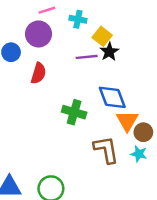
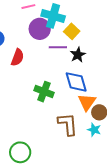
cyan cross: (78, 19) -> (53, 16), size x1.6
purple circle: (39, 34) -> (40, 29), moved
black star: (109, 52) -> (78, 55), moved

